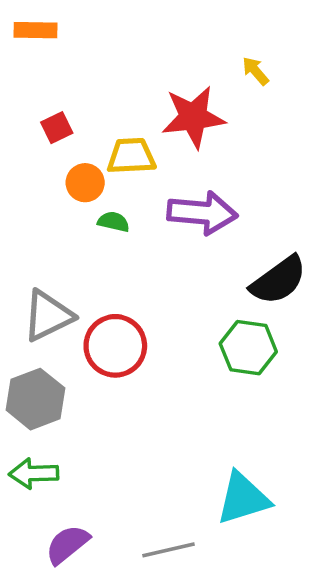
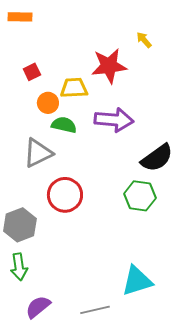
green semicircle: (114, 222) -> (64, 125), size x1.4
gray triangle: (48, 316) -> (38, 153), moved
green arrow: (34, 474) -> (19, 267), turned -96

